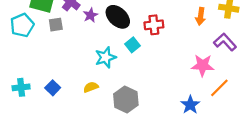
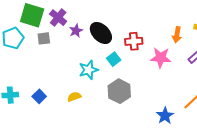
pink star: (203, 65) -> (161, 58), moved
gray hexagon: (126, 99) -> (119, 91), moved

